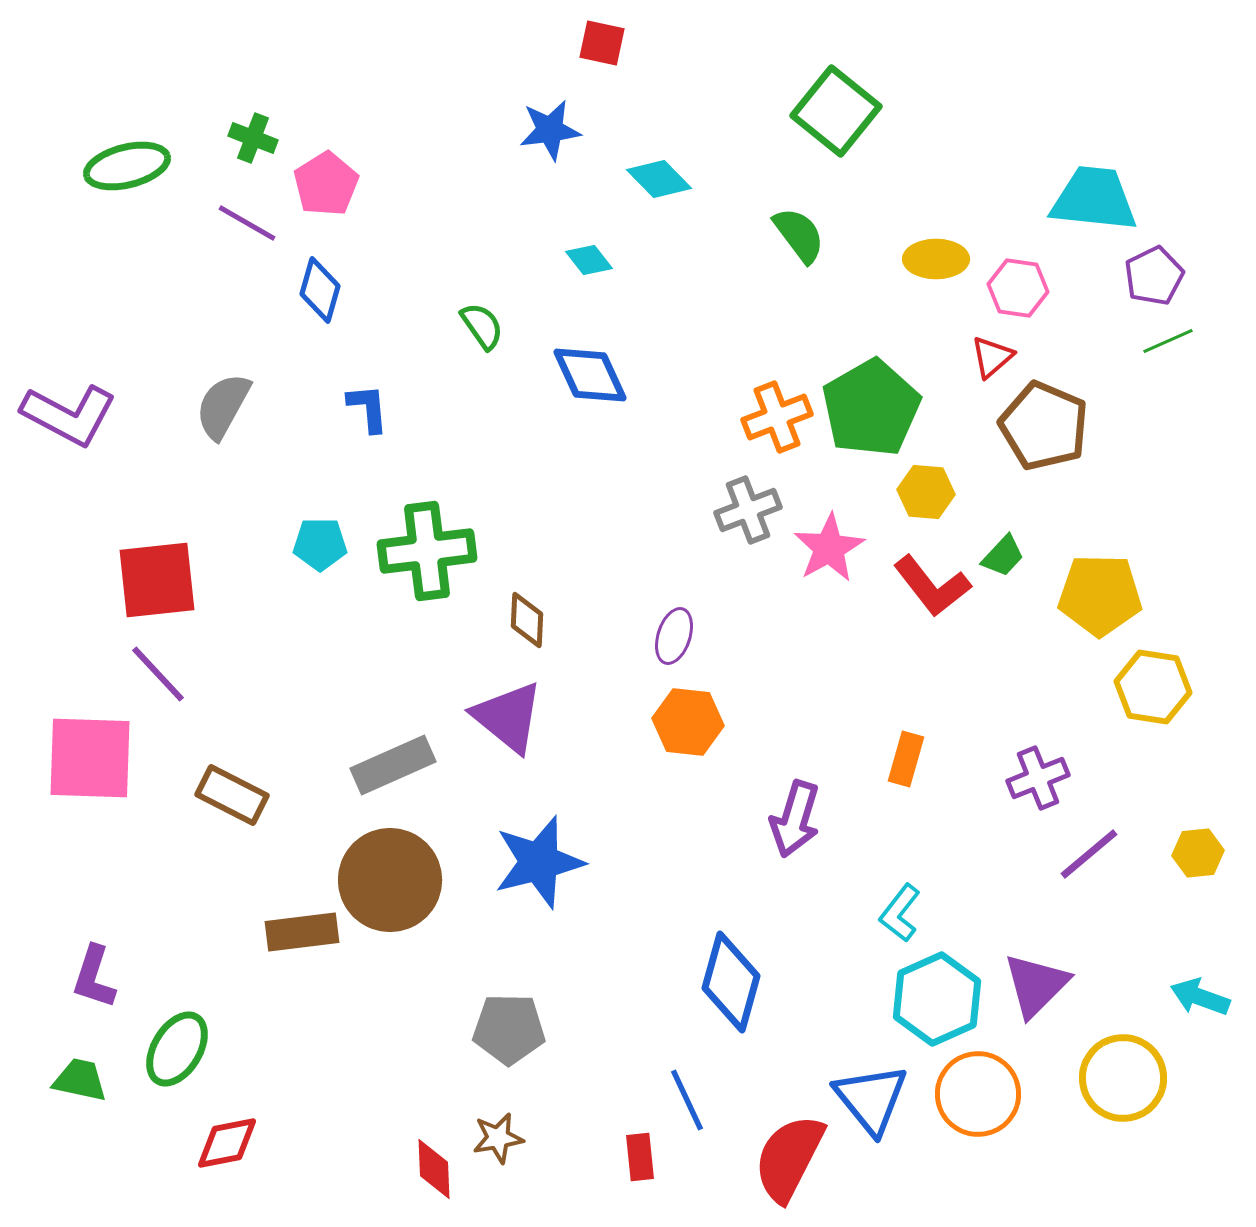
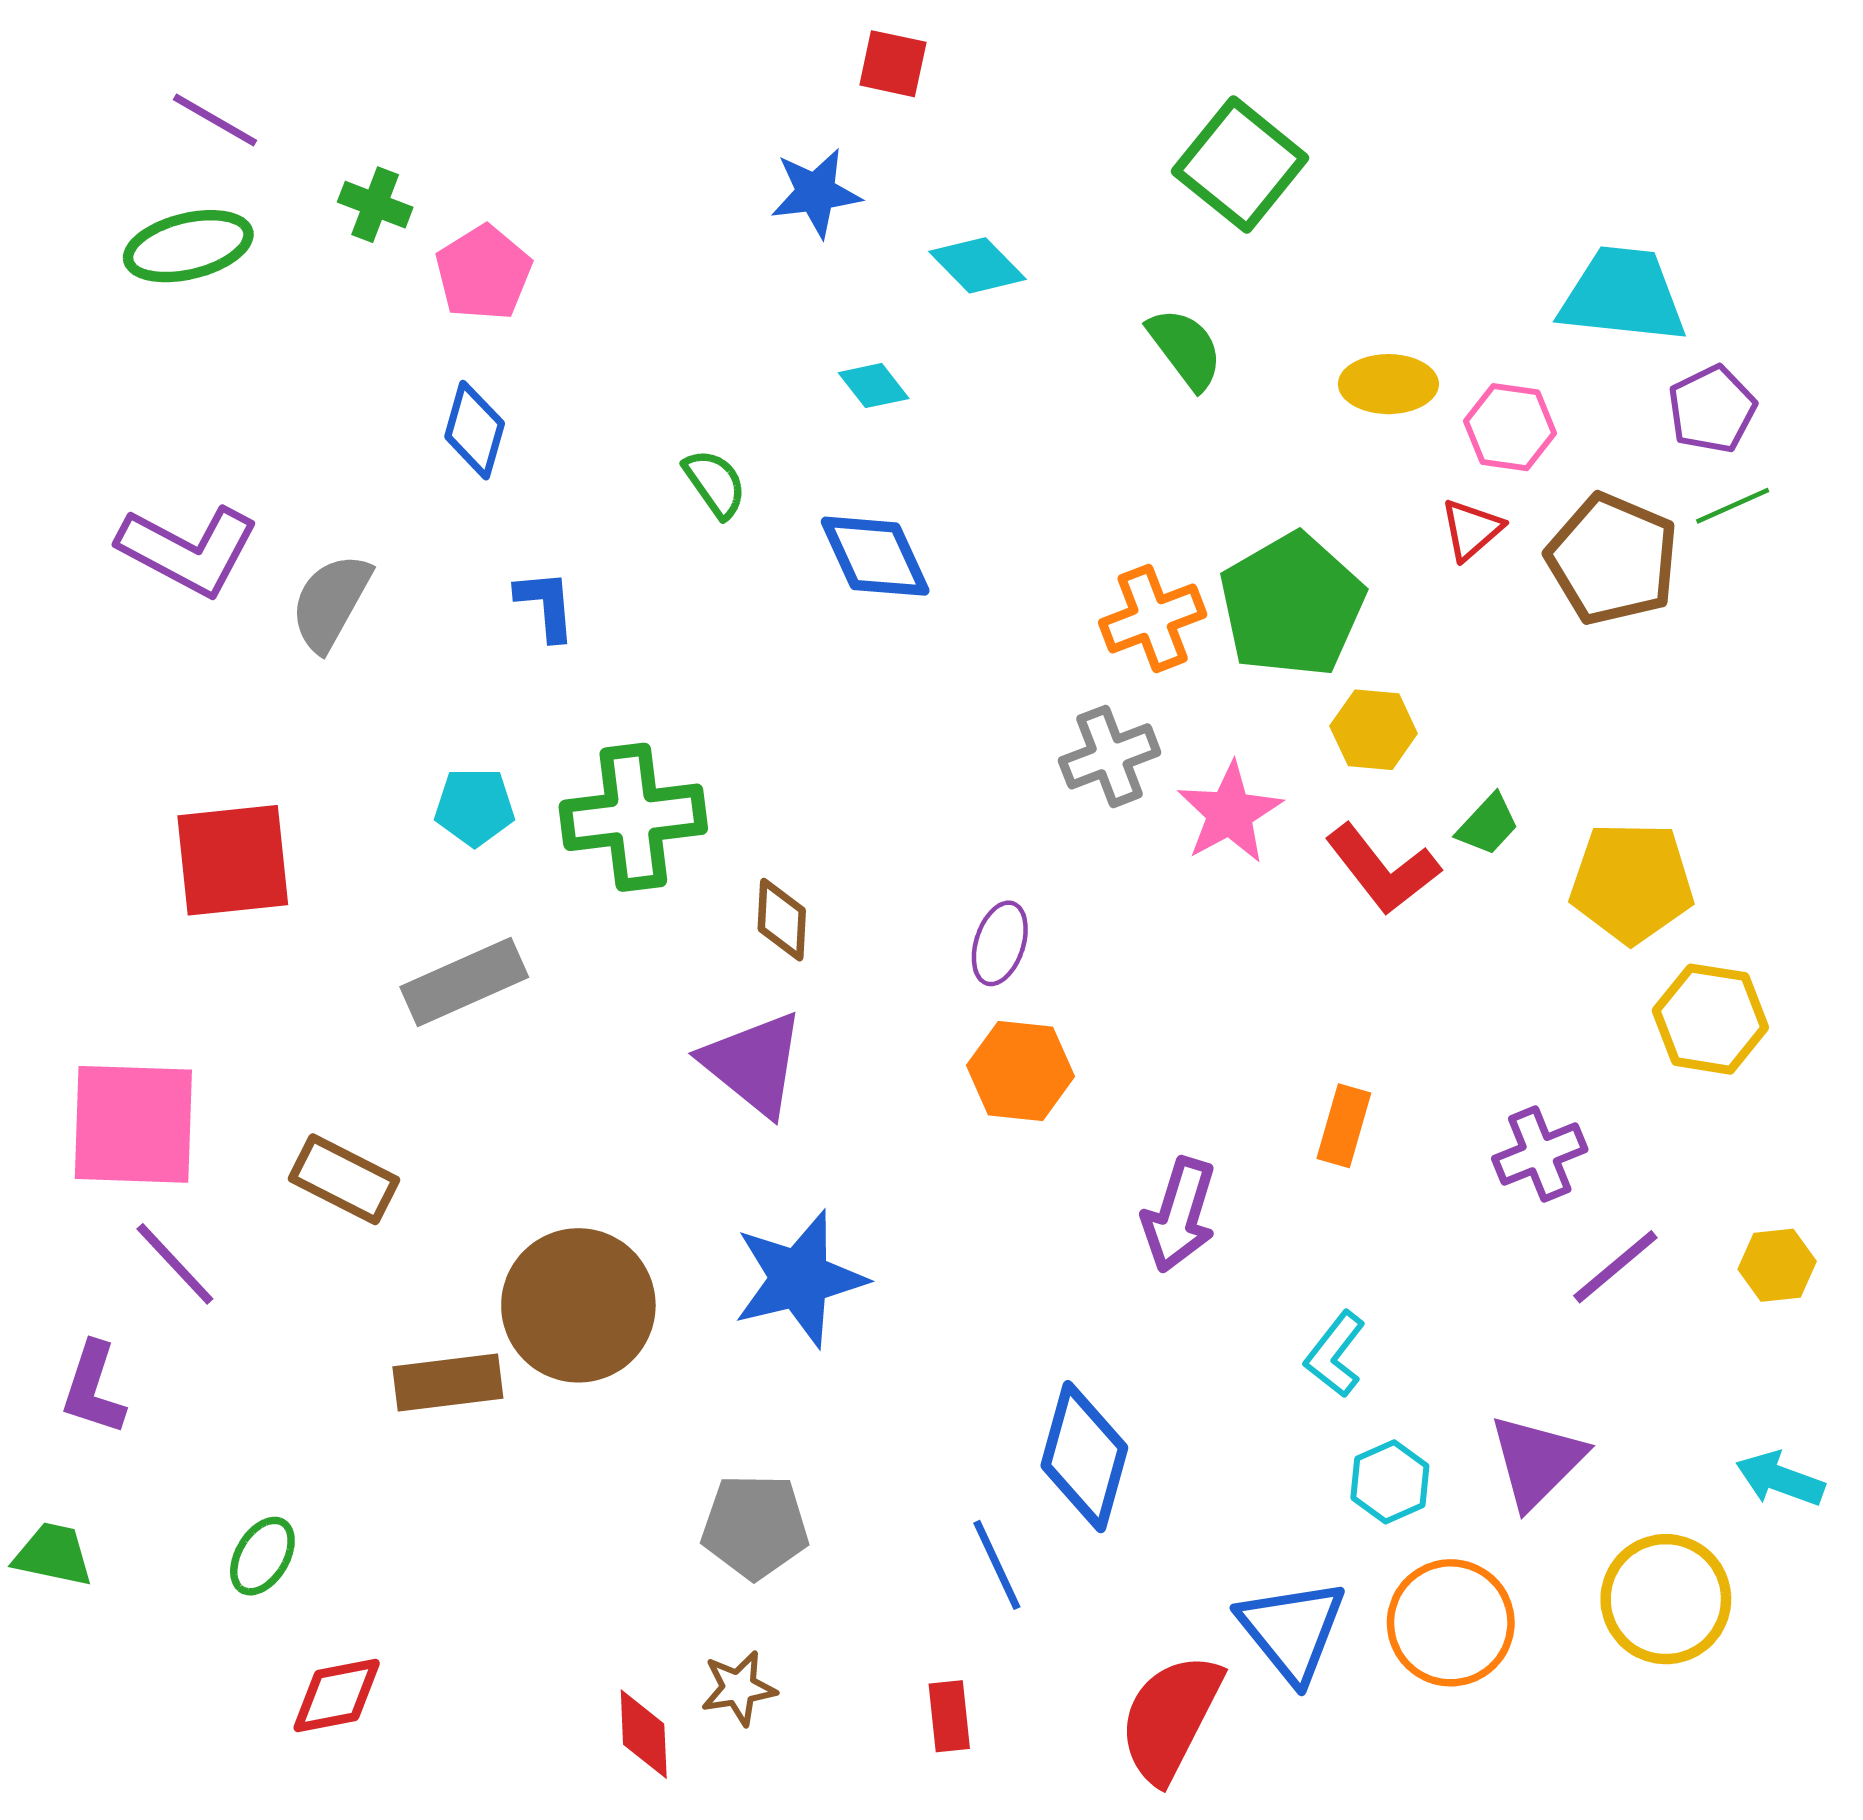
purple line: (247, 223) -> (215, 120), moved
purple L-shape: (69, 415) -> (188, 550), moved
brown pentagon: (1044, 426) -> (1612, 559), moved
purple line: (158, 674) -> (175, 1264), moved
gray rectangle: (393, 765) -> (464, 982), moved
purple L-shape: (94, 977) -> (93, 1388), moved
cyan hexagon: (937, 999) -> (1390, 1482), size x0.6
green ellipse: (177, 1049) -> (262, 1556), size x0.7
green trapezoid: (80, 1080) -> (53, 1555), moved
blue line: (687, 1100) -> (997, 1565), moved

